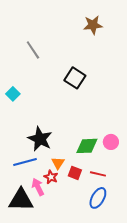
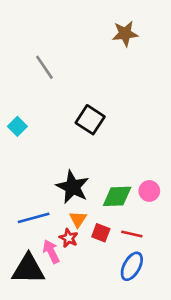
black square: (75, 78) -> (90, 120), moved
black star: (40, 139) -> (73, 187), moved

